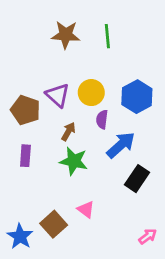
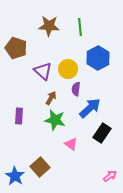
blue hexagon: (137, 97) -> (98, 58), moved
brown pentagon: (25, 110) -> (16, 48), moved
pink triangle: (86, 209) -> (71, 144), moved

